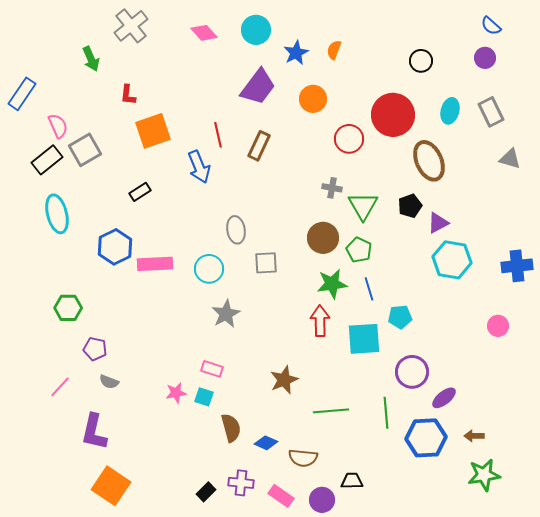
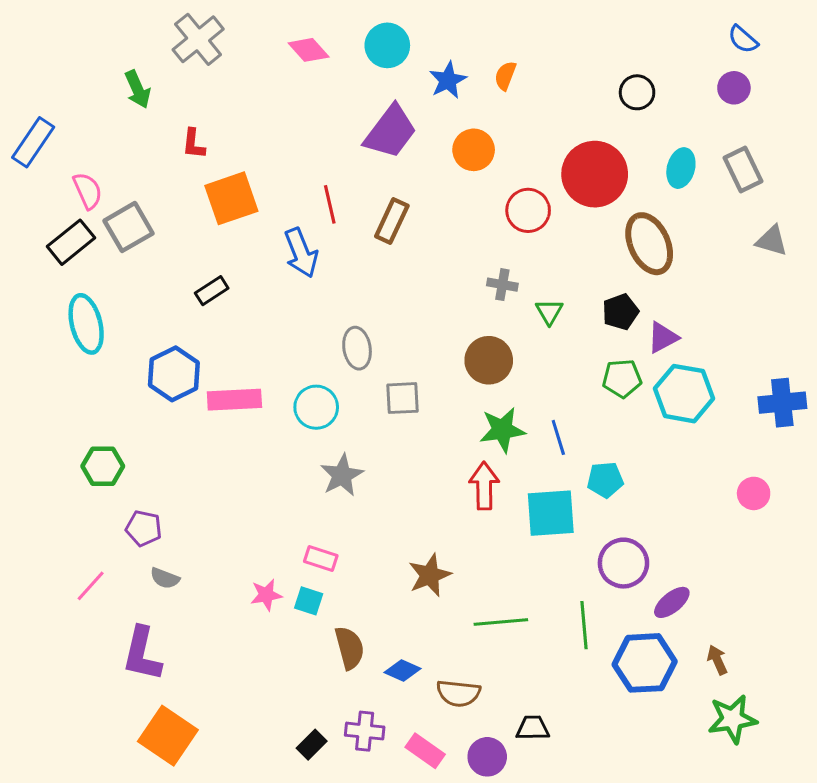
green triangle: (363, 206) -> (549, 312), size x0.6
green pentagon: (359, 250) -> (622, 378), moved, turned -30
brown arrow: (474, 436) -> (717, 660), turned 66

